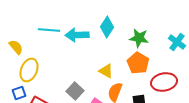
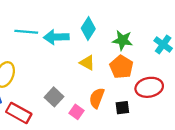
yellow triangle: (106, 71) -> (87, 63), moved

